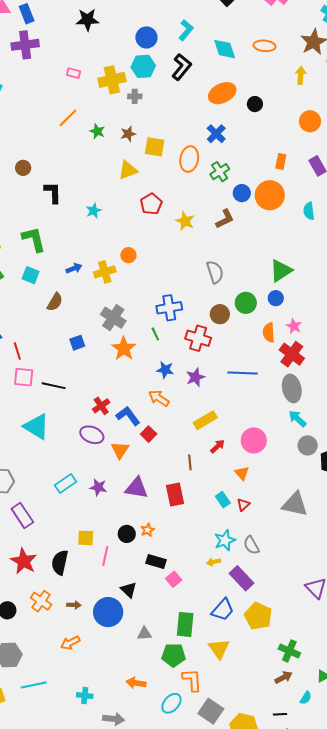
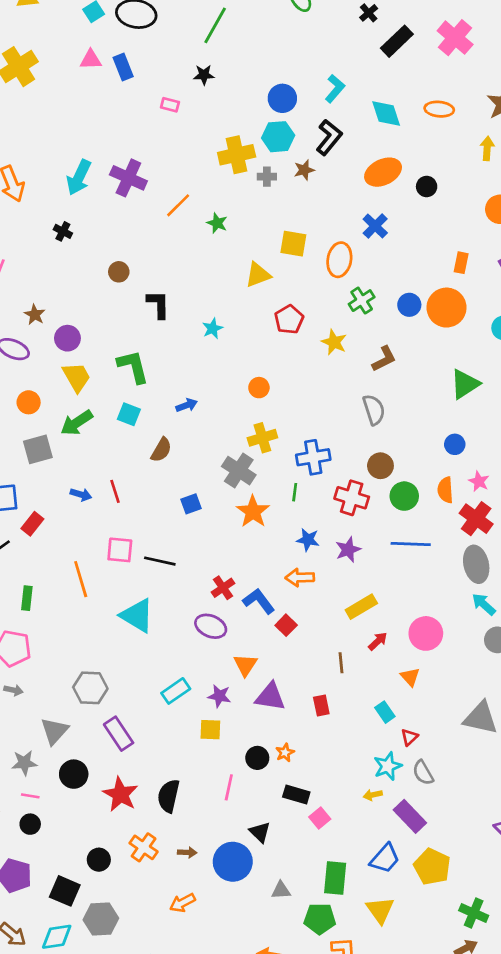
black star: (87, 20) -> (204, 75), size x0.7
purple cross: (25, 45) -> (128, 178), moved, turned 32
pink rectangle: (73, 73) -> (170, 105), moved
brown star: (128, 134) -> (304, 170), moved
green cross: (220, 172) -> (362, 301), moved
brown L-shape: (225, 219) -> (384, 359), moved
green triangle: (281, 271) -> (465, 384), moved
yellow cross: (105, 272) -> (262, 438), moved
green circle: (246, 303) -> (404, 496), moved
green line: (155, 334) -> (295, 492), turned 32
red line: (17, 351) -> (115, 491), moved
orange arrow: (159, 398) -> (300, 577), turned -35
orange triangle: (120, 450) -> (245, 665), moved
red rectangle: (175, 495) -> (321, 705), size x0.7
red triangle: (243, 505) -> (409, 737), moved
yellow square: (86, 538) -> (210, 730), moved

